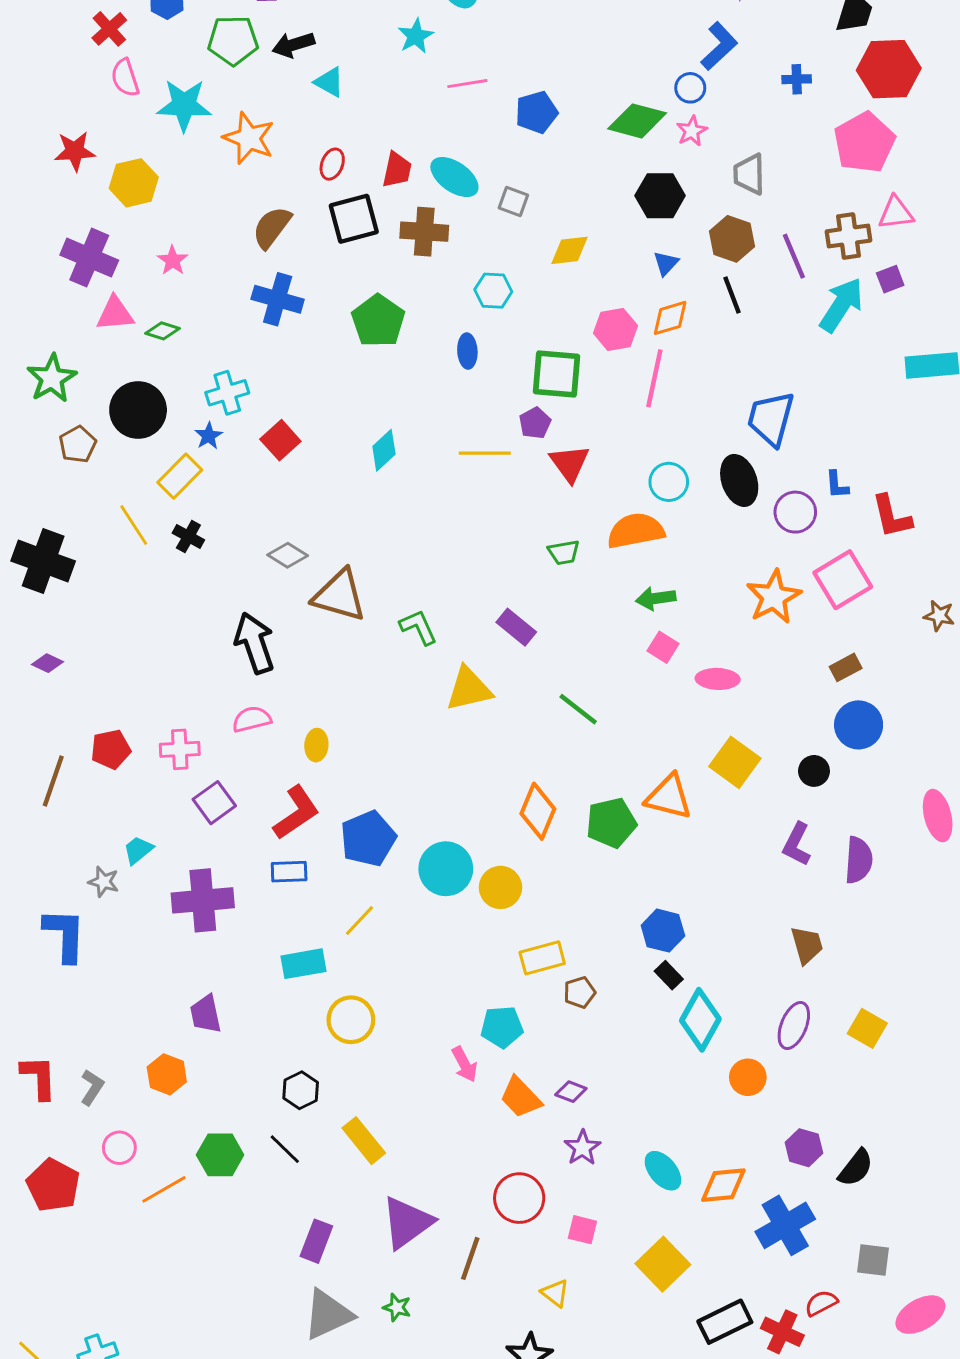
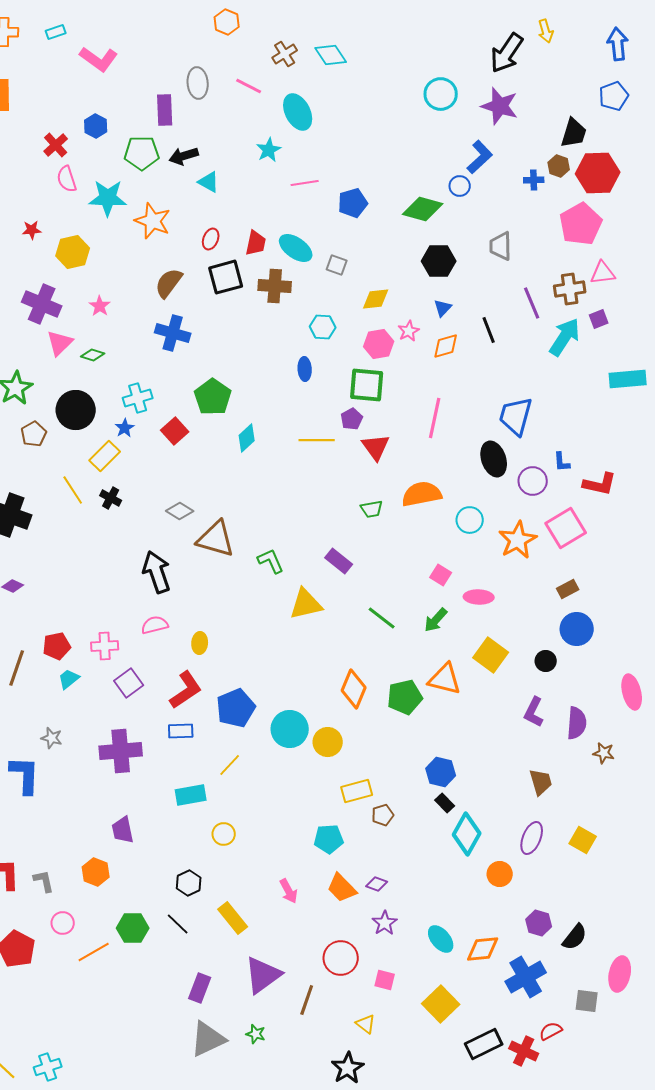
pink star: (692, 131) -> (409, 331), moved
red star: (75, 151) -> (32, 230), size x0.7
brown hexagon: (732, 239) -> (559, 166), moved, size x0.7
pink triangle: (115, 314) -> (60, 343), turned -40
green pentagon: (378, 321) -> (213, 397), moved
pink hexagon: (616, 329) -> (379, 344), moved
pink line: (654, 378) -> (435, 418), moved
cyan circle: (669, 482) -> (470, 520), moved
red L-shape: (892, 516) -> (600, 484), turned -64
green arrow: (656, 598) -> (436, 620), moved, turned -40
brown star: (939, 616) -> (604, 753), moved
cyan trapezoid: (138, 850) -> (69, 679), moved
yellow circle: (351, 1020) -> (224, 834), size x0.7
pink arrow: (465, 1064) -> (289, 891), moved
gray L-shape: (92, 1087) -> (44, 881), turned -45
pink ellipse: (920, 1315) -> (620, 974), moved, turned -48

